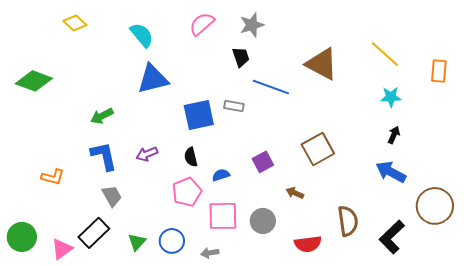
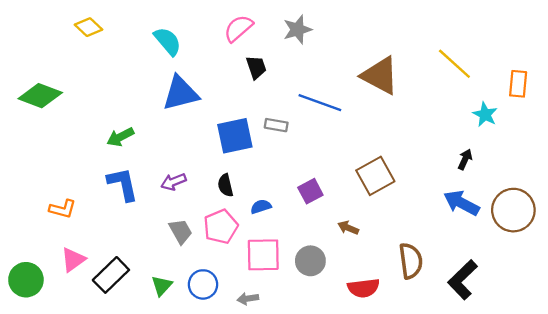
black trapezoid: (241, 57) -> (256, 67), moved
cyan star: (391, 97) -> (485, 114), moved, turned 30
gray trapezoid: (112, 196) -> (181, 231), moved
brown circle: (435, 206) -> (513, 210), moved
pink triangle: (62, 249) -> (73, 260), moved

